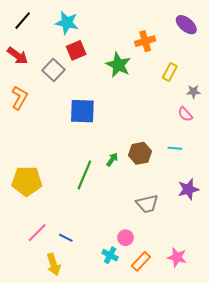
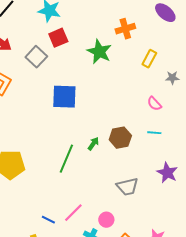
pink semicircle: (185, 114) -> (154, 104), moved
purple star: (188, 189) -> (167, 173), turned -30
pink line: (37, 233) -> (73, 213), moved

